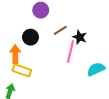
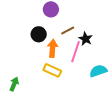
orange arrow: (15, 54) -> (52, 48), moved
yellow rectangle: (22, 70) -> (52, 70), moved

